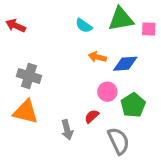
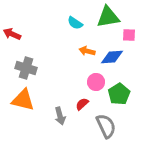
red arrow: (16, 26) -> (12, 34), moved
pink square: (149, 29) -> (129, 35), moved

